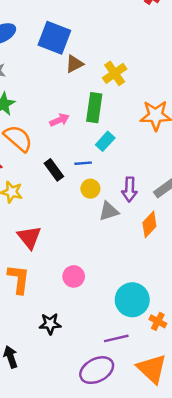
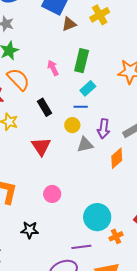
yellow cross: (115, 73) -> (100, 15), moved
pink arrow: (59, 120) -> (53, 68), turned -98
blue line: (83, 163) -> (81, 107), moved
red triangle: (29, 237) -> (41, 146), moved
orange cross: (158, 321) -> (116, 236), turned 32

